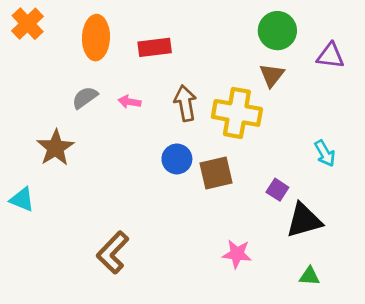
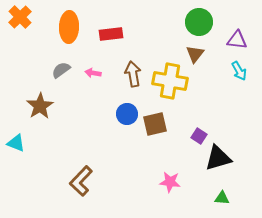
cyan arrow: (325, 153) -> (239, 71), moved

